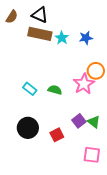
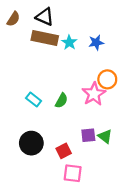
green semicircle: (55, 90) -> (61, 101), turned 104
purple square: (79, 121) -> (88, 135), turned 32
pink square: (92, 155) -> (73, 173), moved

